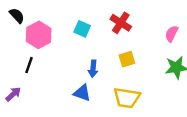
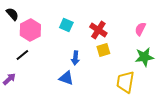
red cross: (121, 23) -> (98, 30), moved
black line: (29, 65) -> (22, 55), turned 32
yellow trapezoid: (127, 98) -> (125, 82), moved, turned 90

